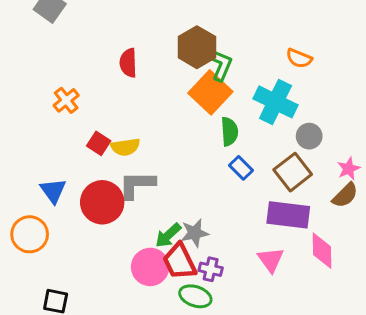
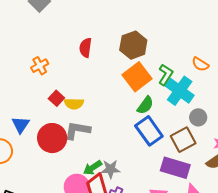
green L-shape: (221, 65) -> (166, 75), moved
green semicircle: (229, 132) -> (145, 105), turned 30
blue rectangle: (241, 168) -> (149, 131), size x1.8

